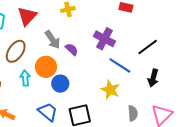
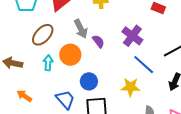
blue circle: (60, 84) -> (89, 81), moved
yellow star: (110, 90) -> (131, 87), turned -30

